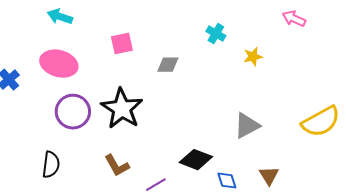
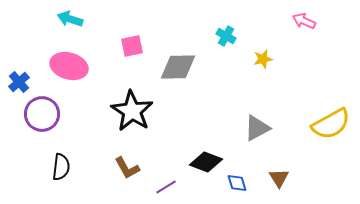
gray diamond: (168, 65) -> (178, 67), size x1.6
purple circle: (73, 112) -> (42, 114), moved

